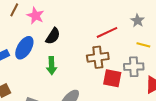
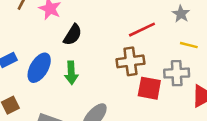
blue ellipse: (24, 48) -> (39, 68), moved

